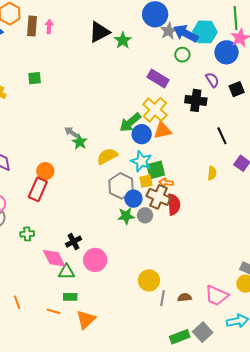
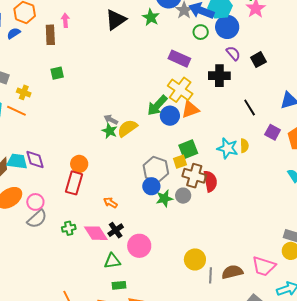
brown rectangle: (32, 26) -> (50, 35), moved
green star: (123, 40) -> (151, 17), moved
blue circle: (226, 52) -> (227, 27), moved
gray arrow: (71, 132) -> (111, 120), moved
yellow semicircle: (107, 156) -> (127, 128), moved
cyan star: (141, 161) -> (228, 148), moved
orange arrow: (166, 183) -> (110, 203), moved, turned 32
blue circle: (133, 199) -> (151, 186), moved
pink diamond: (54, 258) -> (96, 233), moved
brown semicircle: (185, 297) -> (232, 272), size x1.5

